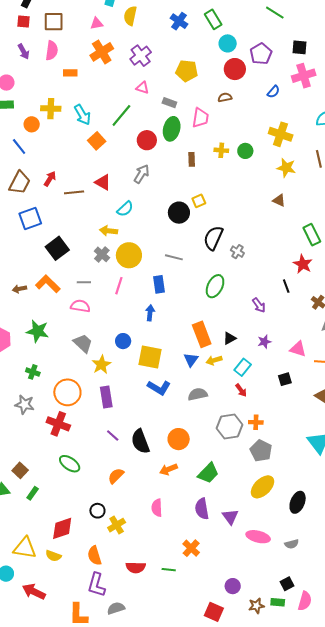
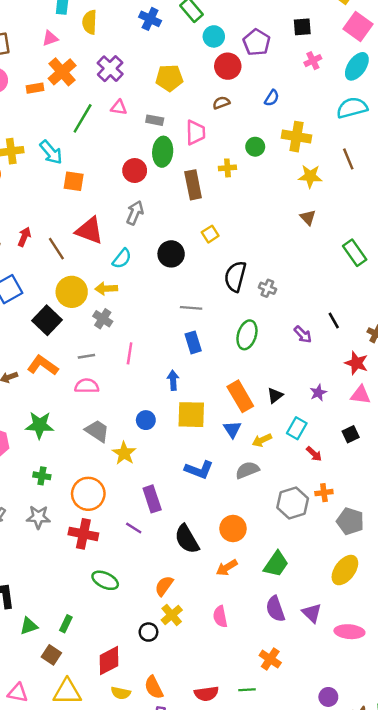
orange rectangle: (70, 73) -> (35, 88), moved
pink cross: (304, 76) -> (313, 61), size x0.6
blue semicircle: (273, 92) -> (272, 98), moved
green line: (121, 115) -> (83, 118), moved
orange square: (97, 141) -> (74, 181), turned -30
green circle: (245, 151) -> (255, 147), moved
brown rectangle: (192, 159) -> (193, 185), size x1.6
red triangle: (103, 182) -> (89, 231), size x1.4
brown line: (74, 192) -> (56, 249), turned 72
brown triangle: (279, 200) -> (308, 217), turned 32
black circle: (179, 213) -> (171, 254), moved
yellow circle: (129, 255) -> (72, 292), moved
red star: (303, 264) -> (356, 363), moved
blue rectangle: (159, 284) -> (193, 342), moved
purple arrow: (259, 305) -> (303, 335), moved
yellow square: (150, 357) -> (191, 415), moved
yellow arrow: (214, 360) -> (262, 440), moved
red arrow: (241, 390) -> (314, 454), moved
purple rectangle: (106, 397) -> (152, 499), moved
purple line: (113, 436) -> (134, 528), moved
gray pentagon: (261, 451) -> (350, 521), moved
brown square: (20, 470) -> (51, 655), moved
yellow cross: (117, 525) -> (172, 615), moved
yellow semicircle: (53, 556) -> (121, 693), moved

